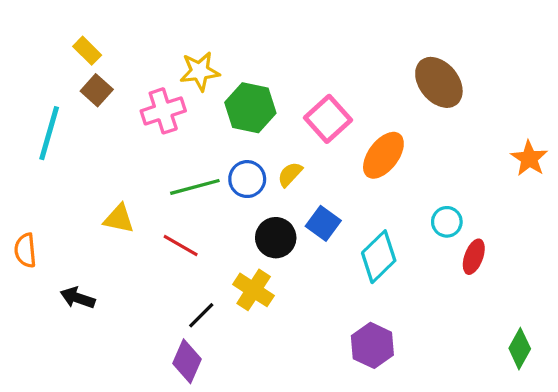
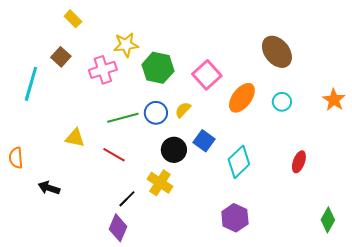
yellow rectangle: (87, 51) -> (73, 19), moved
cyan circle: (447, 222) -> (282, 102), moved

